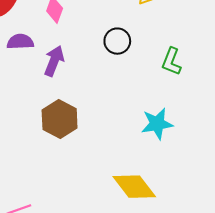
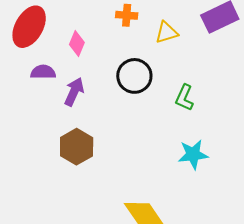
black circle: (117, 41) -> (134, 76), size x1.4
cyan star: (157, 124) -> (193, 154), moved

